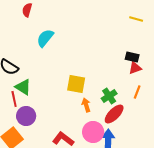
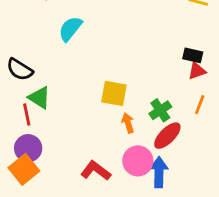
purple circle: (26, 116) -> (28, 148), moved

